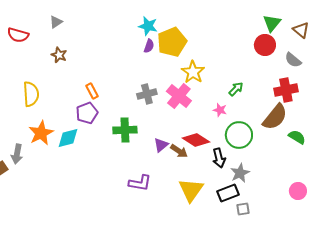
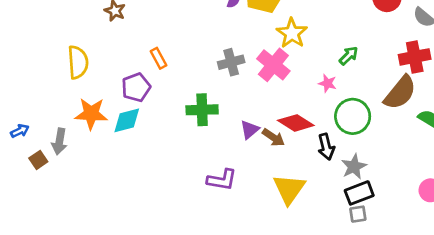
purple pentagon: (87, 113) -> (136, 87), moved
orange star: (41, 133) -> (91, 114), turned 30
black rectangle: (228, 193) -> (359, 193), moved

